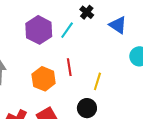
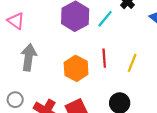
yellow line: (97, 81) -> (132, 63), moved

